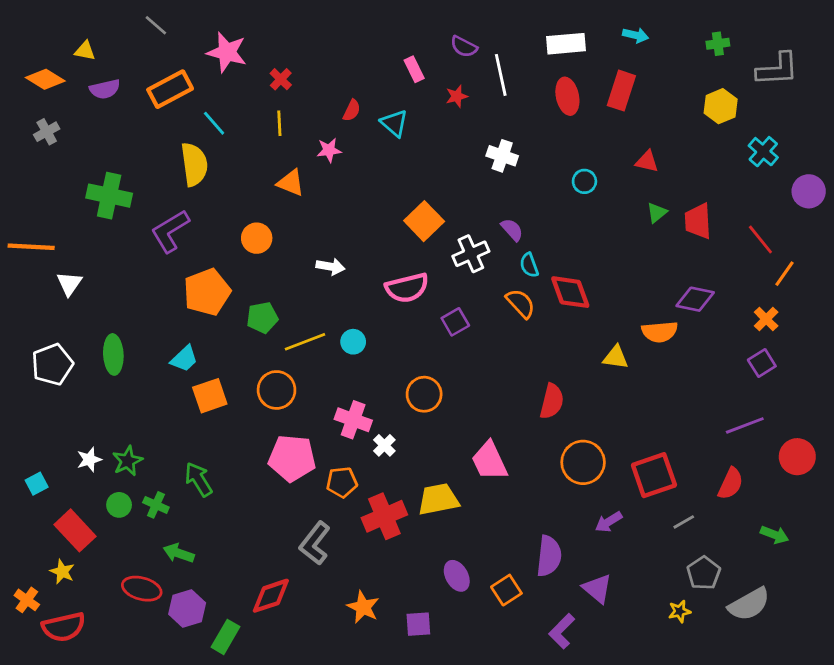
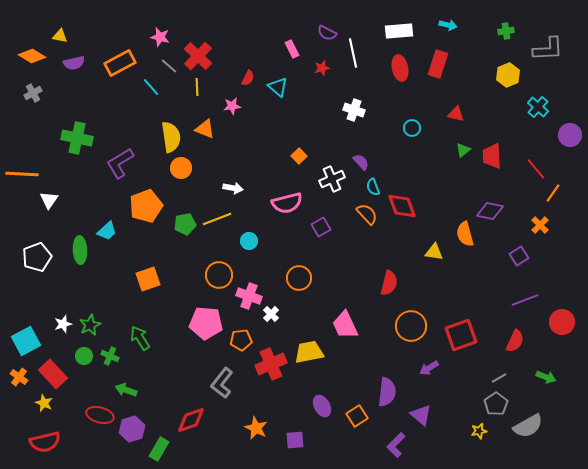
gray line: (156, 25) -> (169, 66), moved
pink star: (227, 52) -> (160, 37), size x0.7
red cross: (281, 79) -> (198, 56), size x1.8
yellow semicircle: (194, 164) -> (171, 137), moved
orange square: (424, 221) -> (299, 156), size x0.6
orange semicircle: (660, 332) -> (465, 234), turned 80
yellow line: (305, 342) -> (217, 219), moved
cyan trapezoid: (184, 359) -> (107, 231), moved
purple square: (762, 363) -> (519, 256), moved
orange circle: (277, 390) -> (219, 275), moved
cyan square: (37, 484) -> (26, 341), size x1.8
gray line: (684, 522) -> (499, 378), moved
orange cross: (27, 600) -> (19, 377), moved

